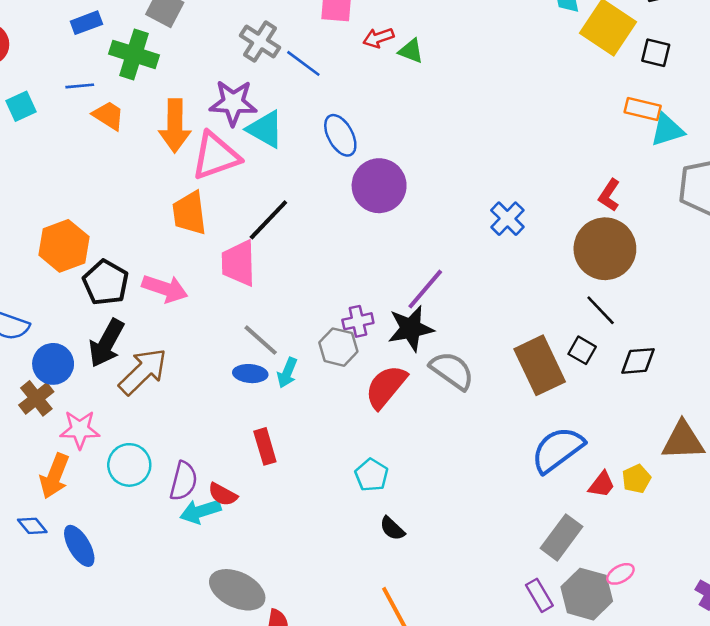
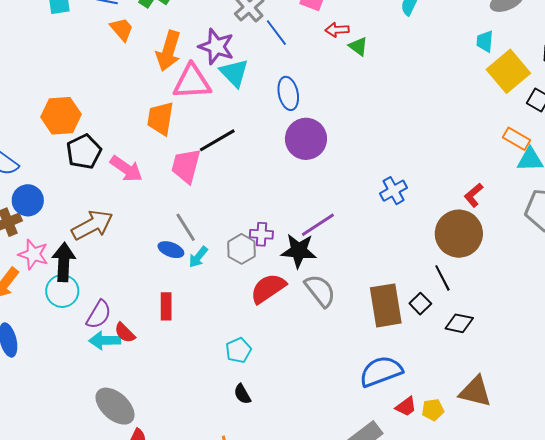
black arrow: (106, 343) -> (64, 262), moved, turned 138

